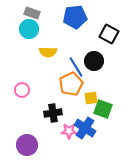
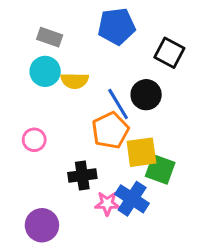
gray rectangle: (32, 13) -> (50, 37), moved
cyan circle: (29, 29) -> (45, 71), moved
yellow square: (91, 98) -> (141, 152), size x1.5

